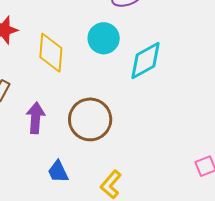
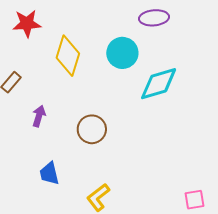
purple arrow: (36, 118) -> (39, 116), size x0.7
brown circle: (90, 119) -> (92, 129), size x0.7

